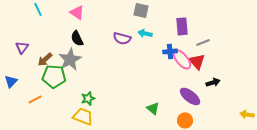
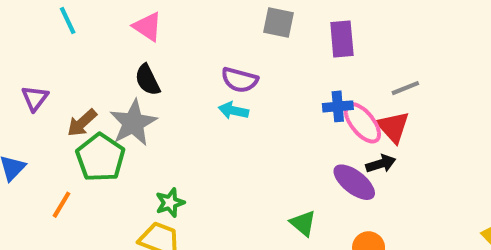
purple rectangle: (182, 26) -> (342, 39), moved
cyan arrow: (145, 33) -> (233, 111), moved
green pentagon: (54, 76) -> (100, 158), turned 30
black arrow: (213, 82) -> (381, 164), moved
purple ellipse: (190, 96) -> (354, 182), moved
orange line: (35, 99) -> (61, 205), turned -32

